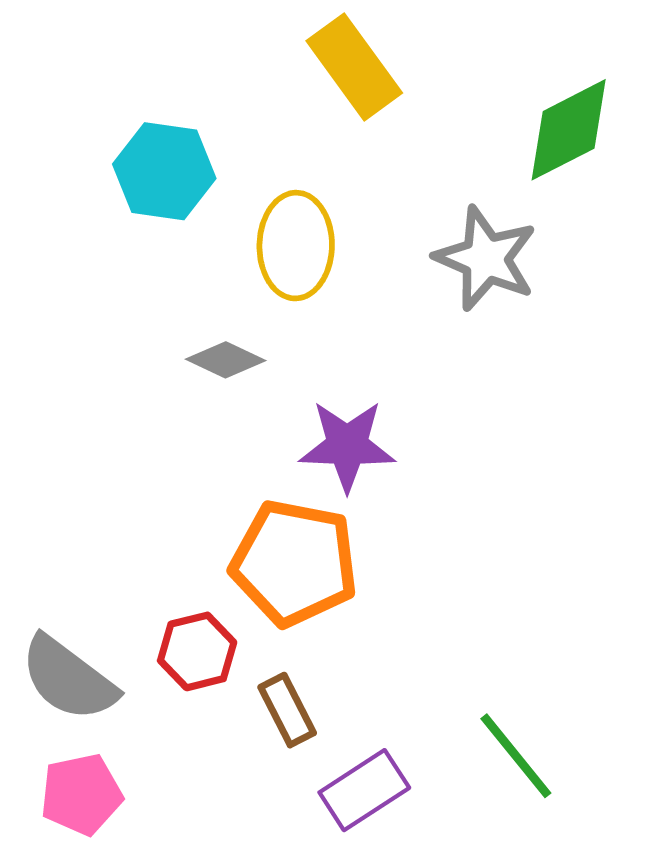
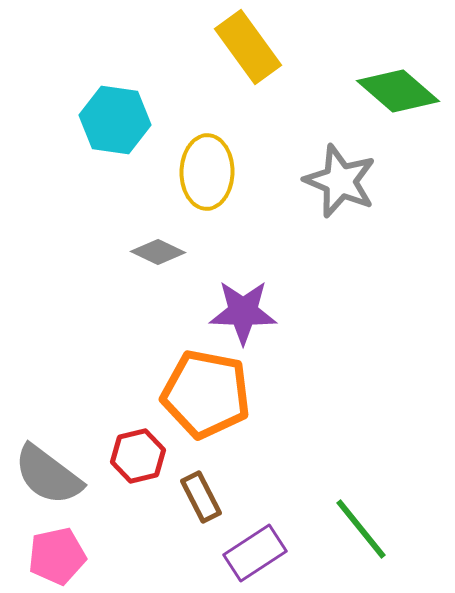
green diamond: (569, 130) -> (398, 91), turned 68

